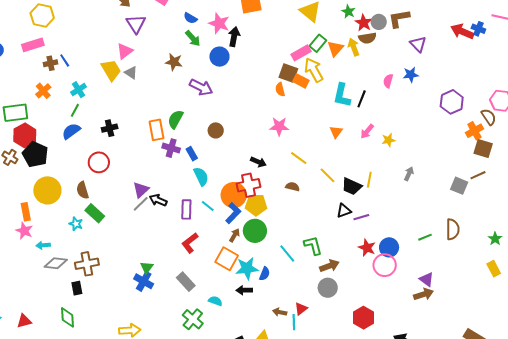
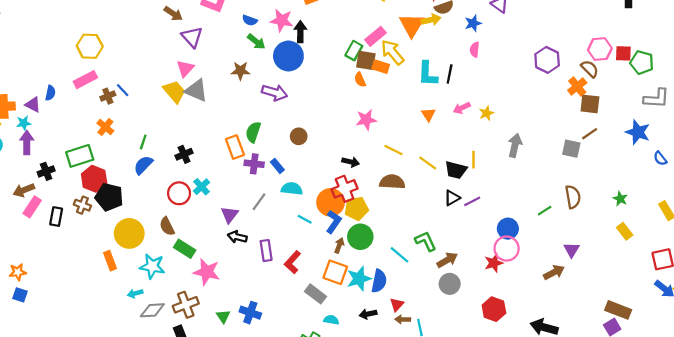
green rectangle: (318, 43) -> (354, 51), moved
yellow arrow: (354, 47) -> (431, 20), turned 108
orange triangle: (335, 49) -> (412, 25), size x1.4
blue circle: (219, 57) -> (288, 56), size x1.4
gray triangle: (131, 73) -> (196, 90), size x1.6
blue star: (411, 75) -> (473, 23), moved
cyan cross: (78, 90) -> (201, 187), moved
pink arrow: (367, 131) -> (462, 108), turned 35
gray arrow: (409, 174) -> (515, 145), size x1.5
cyan semicircle: (201, 176) -> (292, 189), turned -48
brown semicircle: (293, 187) -> (392, 182), size x1.6
black arrow: (158, 200) -> (237, 237), moved
gray line: (141, 204) -> (259, 202), moved
purple rectangle: (186, 209) -> (266, 251), moved
cyan star: (76, 224) -> (152, 266), moved, size x1.6
pink star: (24, 231) -> (207, 272), moved, size x1.4
red star: (367, 248) -> (494, 263), moved, turned -30
green triangle: (147, 267) -> (223, 316), moved
blue semicircle: (265, 274) -> (379, 281), size x1.5
purple triangle: (427, 279) -> (572, 250), moved, turned 35
gray rectangle: (186, 282) -> (315, 294), moved
black arrow: (244, 290) -> (368, 314), moved
red triangle: (301, 309) -> (397, 305), moved

